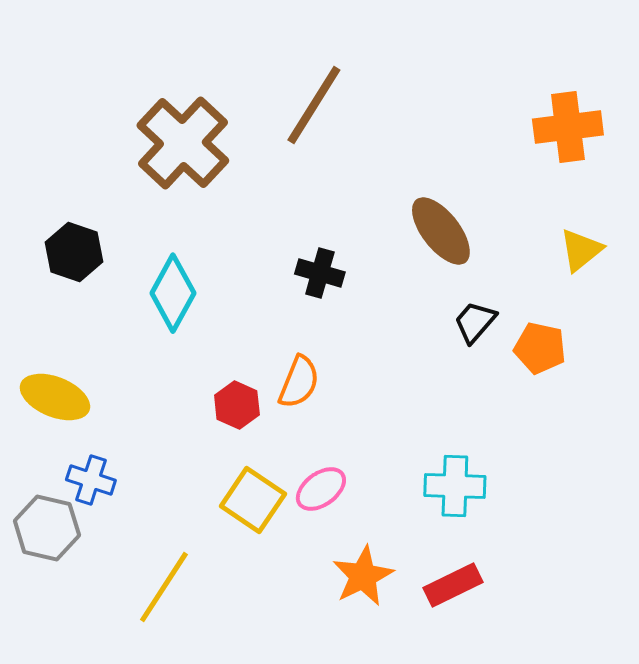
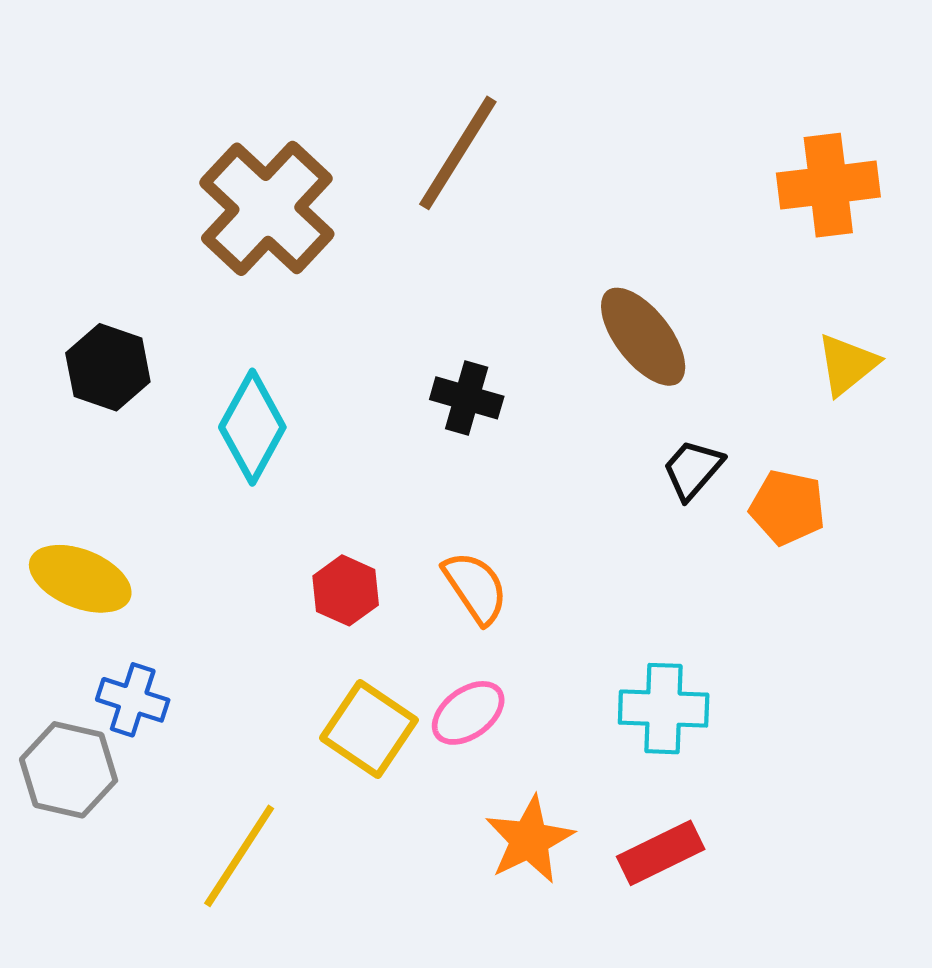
orange semicircle: (299, 382) -> (475, 588), moved, turned -56

